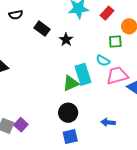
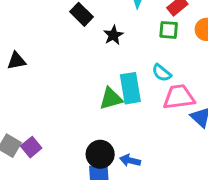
green square: (115, 41) -> (169, 30), moved
black circle: (68, 113) -> (100, 154), moved
blue arrow: (108, 122) -> (130, 160), moved

